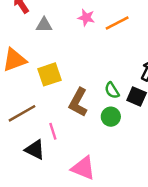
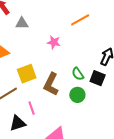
pink star: (86, 18) -> (54, 42), moved
yellow square: (49, 74) -> (27, 74), moved
black triangle: (35, 150) -> (18, 123), turned -42

